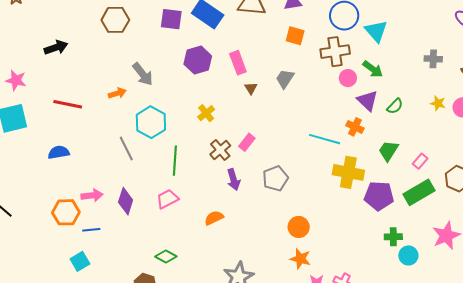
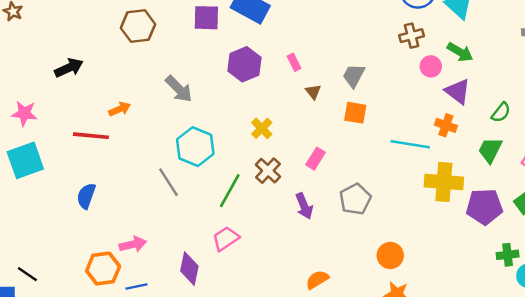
orange square: (295, 36) -> (355, 113), moved
brown cross: (335, 52) -> (412, 36), size x0.7
pink rectangle: (238, 63) -> (294, 62), size x0.6
orange arrow: (117, 93) -> (120, 109), moved
green semicircle: (395, 106) -> (501, 112), moved
brown cross: (220, 150) -> (268, 171), moved
blue semicircle: (59, 152) -> (86, 196), turned -55
green line: (175, 161) -> (230, 191), turned 32
purple diamond: (126, 201) -> (189, 269), moved
orange semicircle: (214, 218) -> (317, 280), moved

